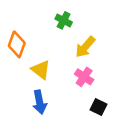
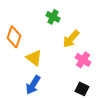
pink cross: (84, 77) -> (83, 60), moved
blue arrow: (40, 102) -> (33, 85), turned 42

